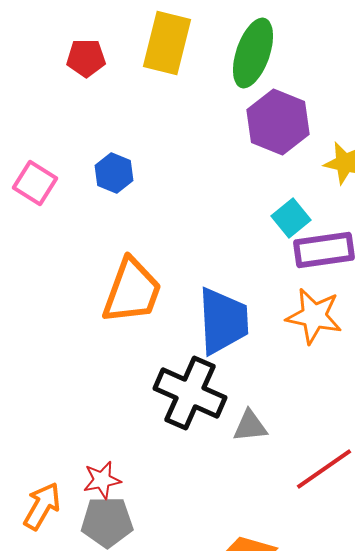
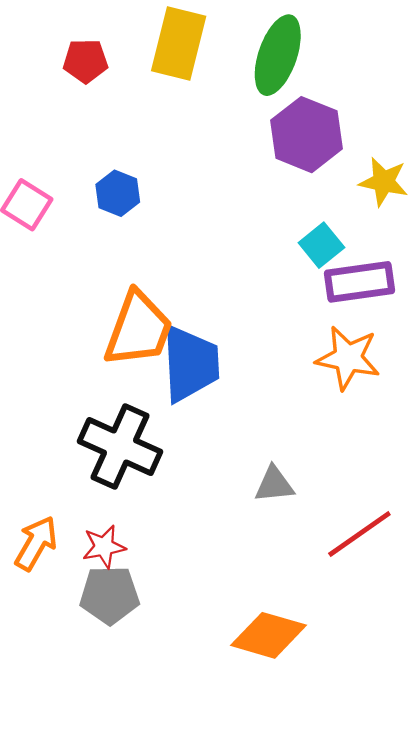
blue trapezoid: (223, 321) -> (190, 364), moved
black cross: (190, 393) -> (120, 447), moved
orange arrow: (42, 506) -> (36, 543), moved

